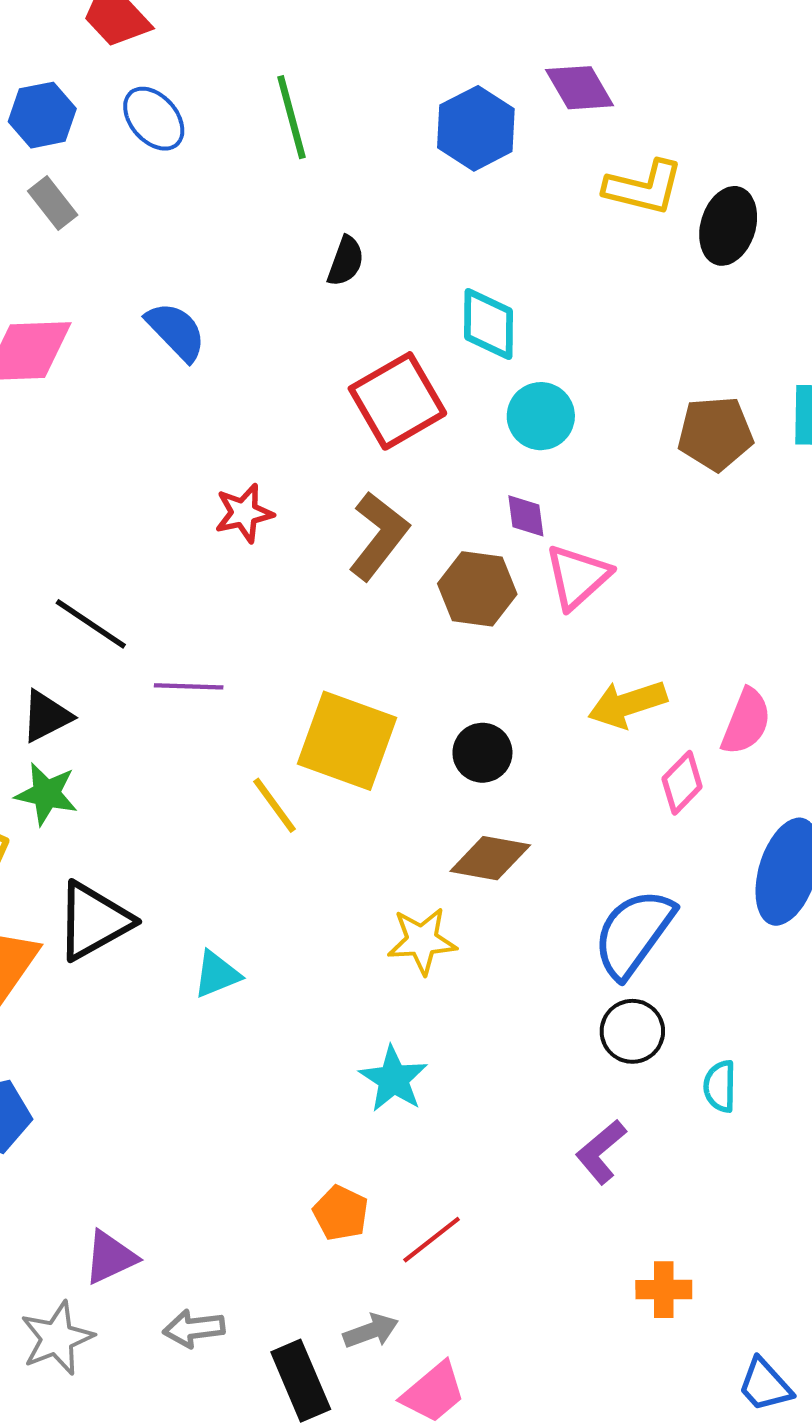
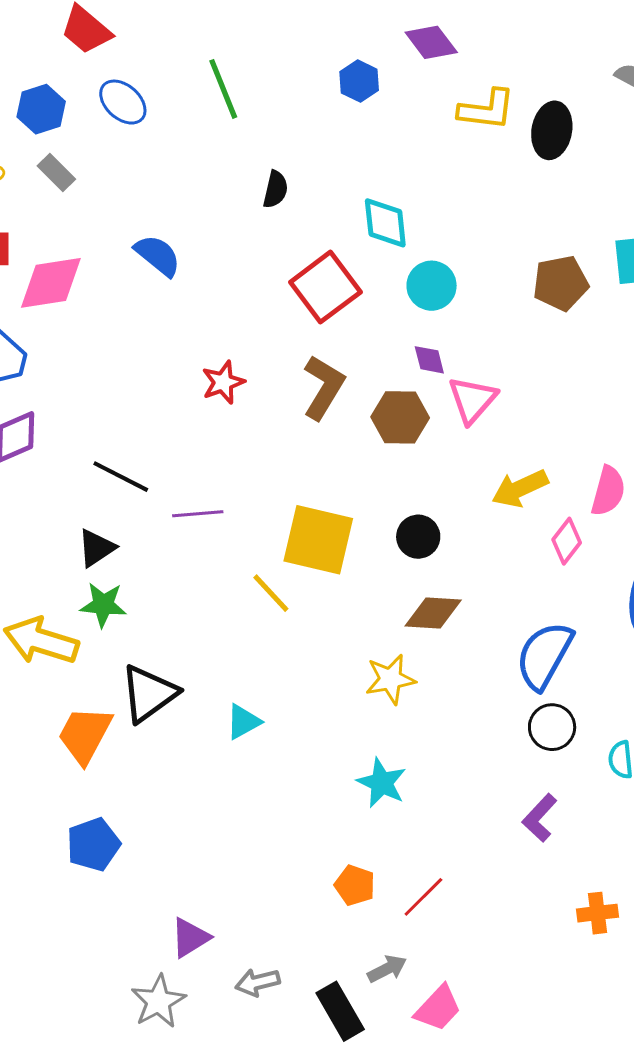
blue hexagon: (476, 128) -> (359, 81), size x0.7

